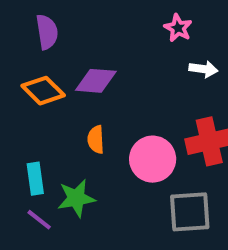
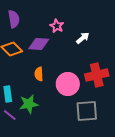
pink star: (178, 28) -> (57, 26), moved
white arrow: (203, 69) -> (83, 38), moved, turned -48

